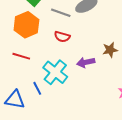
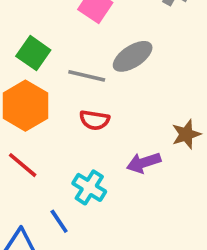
red line: (21, 56) -> (23, 165), turned 30
cyan cross: (55, 72) -> (89, 187), size x0.7

